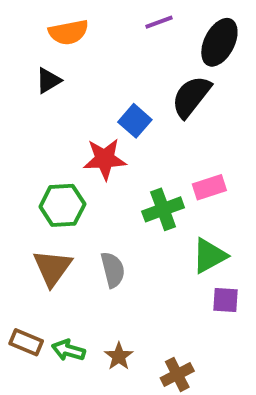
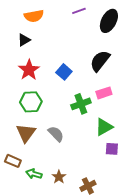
black semicircle: (191, 97) -> (100, 61), moved
blue square: (135, 121) -> (64, 72), moved
red star: (105, 159) -> (29, 70), moved, turned -30
gray semicircle: (113, 270) -> (56, 134), turned -30
brown rectangle: (26, 342) -> (13, 161), moved

